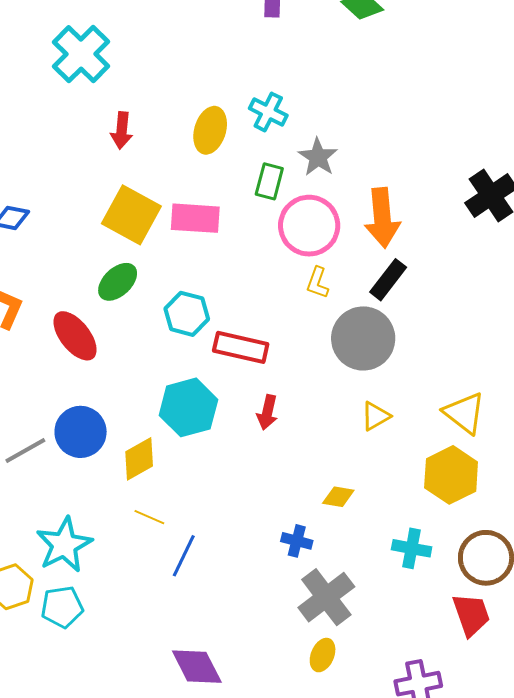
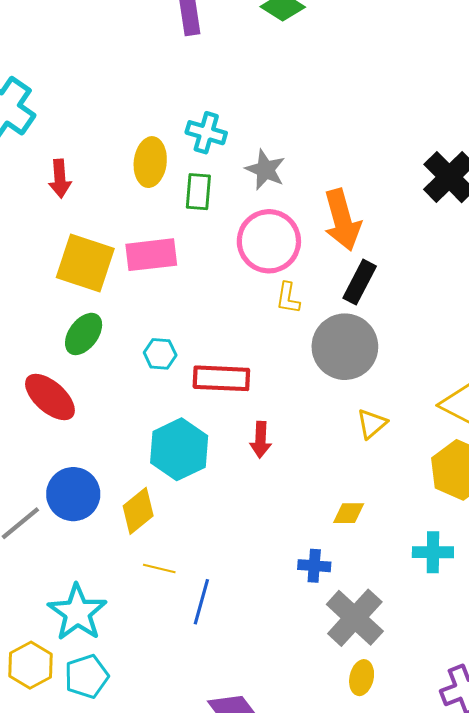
green rectangle: (269, 181) -> (198, 192), moved
cyan hexagon: (187, 314) -> (160, 354), size x0.7

